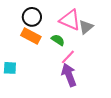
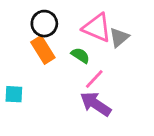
orange rectangle: (31, 36) -> (43, 50), turned 30
purple arrow: (69, 75) -> (96, 104), turned -35

